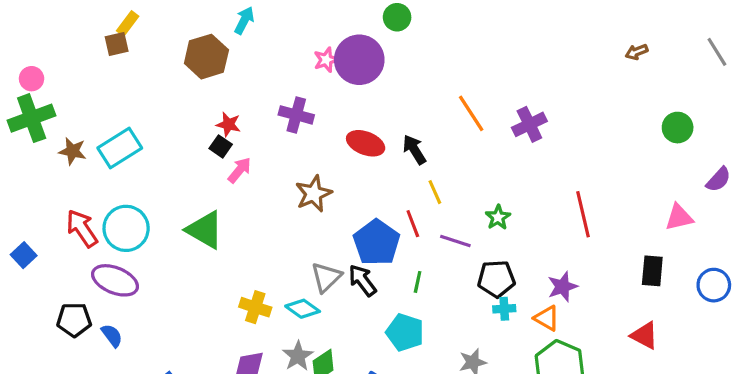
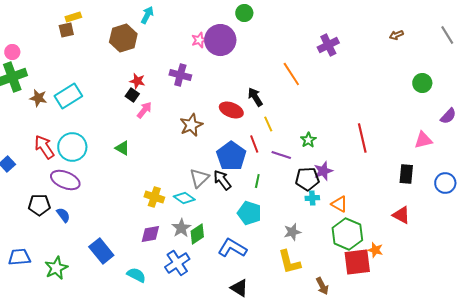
yellow rectangle: (128, 24) -> (73, 17), turned 35
purple cross: (529, 124) -> (328, 45), moved
red ellipse: (366, 143) -> (231, 110), moved
green triangle: (205, 230) -> (122, 148), size x0.6
purple star: (563, 287) -> (323, 171), moved

